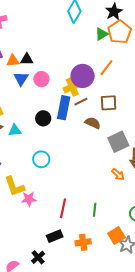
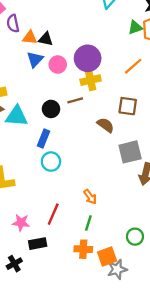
purple circle: (83, 76) -> (88, 58), moved
brown line: (81, 102) -> (75, 100), moved
blue rectangle: (64, 108) -> (43, 139), moved, size x0.7
cyan triangle: (15, 130) -> (17, 116), size x1.5
cyan circle: (41, 159) -> (51, 162), moved
orange arrow: (118, 174) -> (90, 197), moved
pink star: (29, 199) -> (21, 223), moved
orange cross: (83, 242) -> (83, 249), moved

